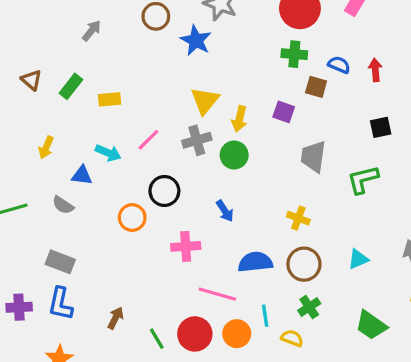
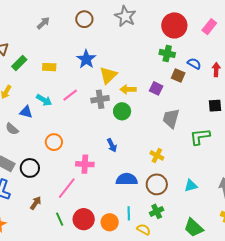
blue star: (196, 40) -> (86, 59), moved
green rectangle: (71, 86) -> (19, 63), moved
yellow arrow: (239, 119) -> (128, 89), turned 70
black circle: (164, 191) -> (30, 168), moved
pink line: (217, 294) -> (67, 188), moved, turned -75

